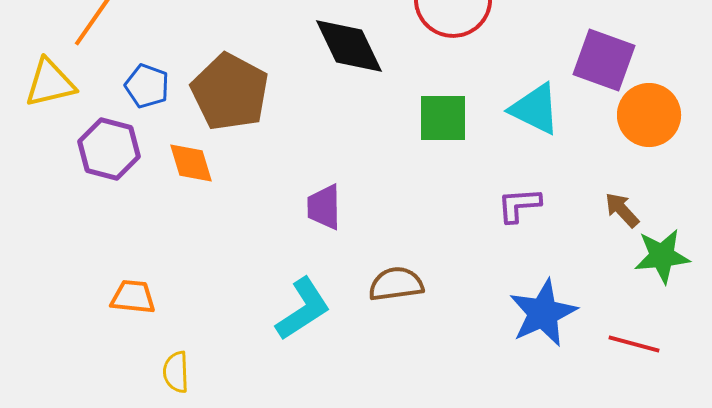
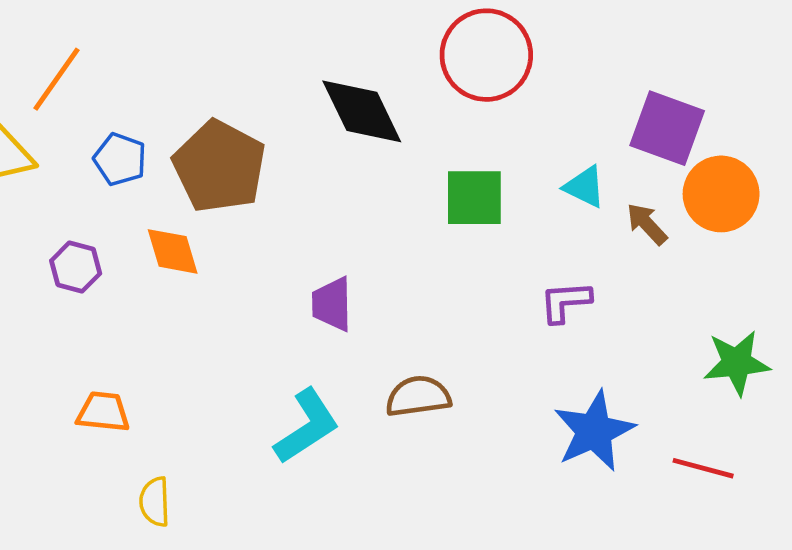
cyan triangle: (535, 109) -> (585, 187), size x0.7
purple hexagon: (109, 149) -> (76, 267), moved, size x0.7
brown arrow: (622, 210) -> (647, 224), moved

